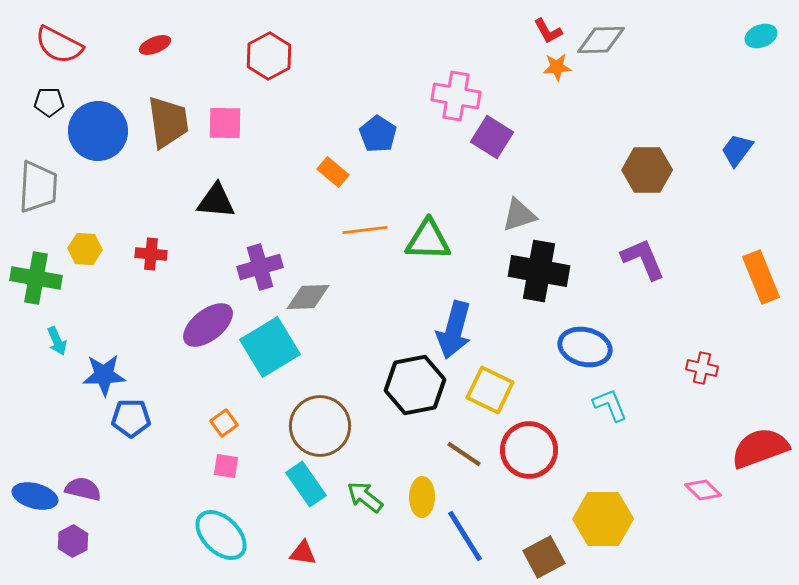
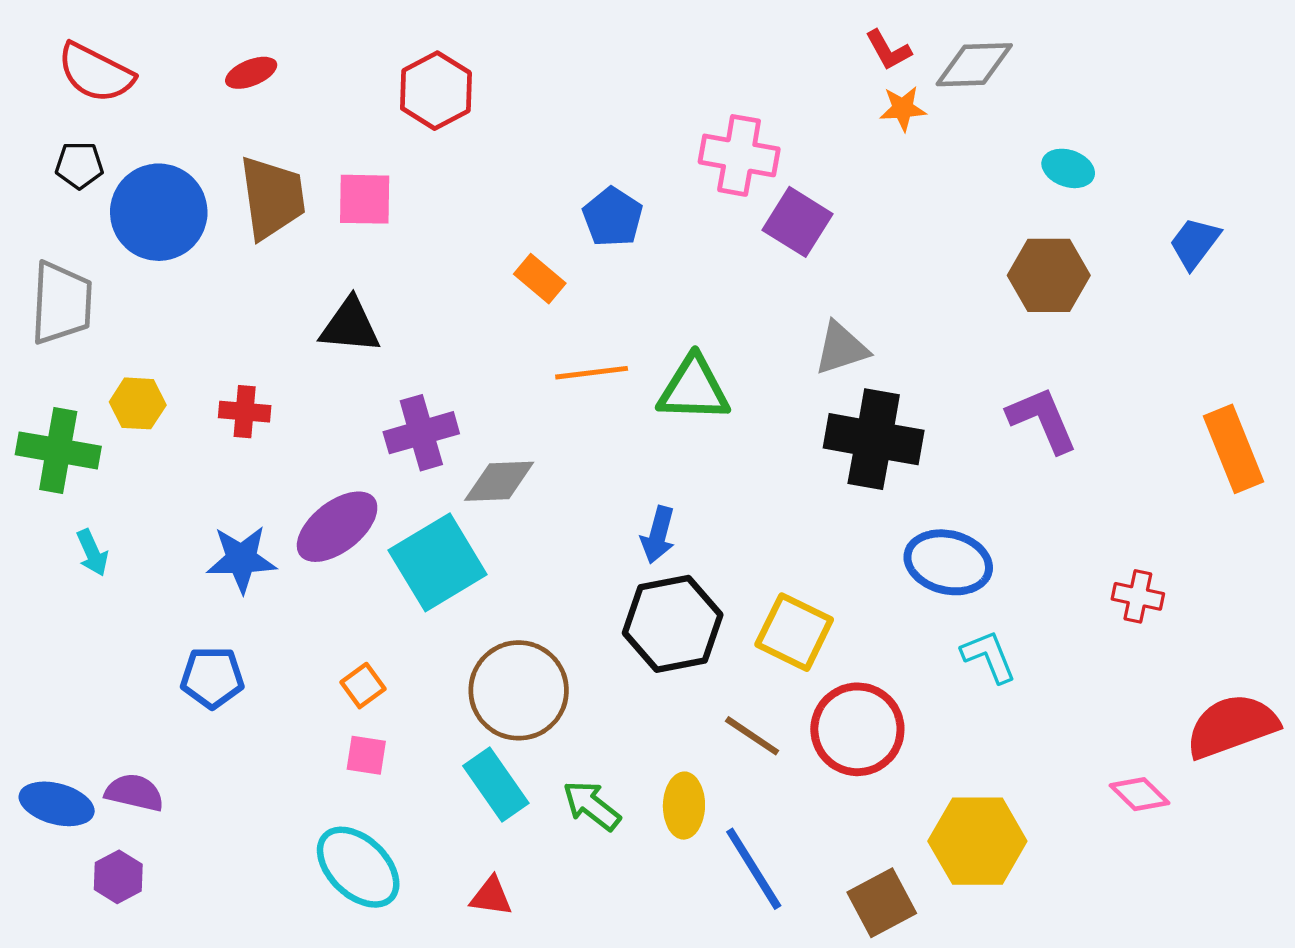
cyan ellipse: (761, 36) -> (1068, 168), moved, turned 40
blue arrow: (454, 330) -> (658, 535), moved, size x0.6
blue star: (104, 375) -> (241, 559), moved

